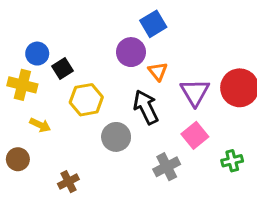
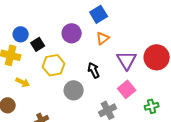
purple circle: (131, 52) -> (72, 33), moved
orange triangle: (158, 71) -> (103, 38), moved, turned 32
black arrow: (146, 107) -> (94, 70), size x0.7

